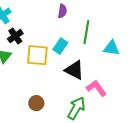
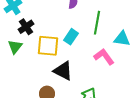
black triangle: (74, 70) -> (63, 71), moved
pink L-shape: (96, 88) -> (104, 57), moved

